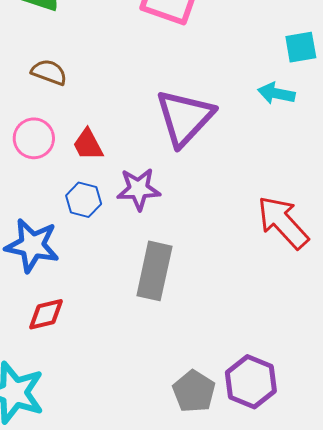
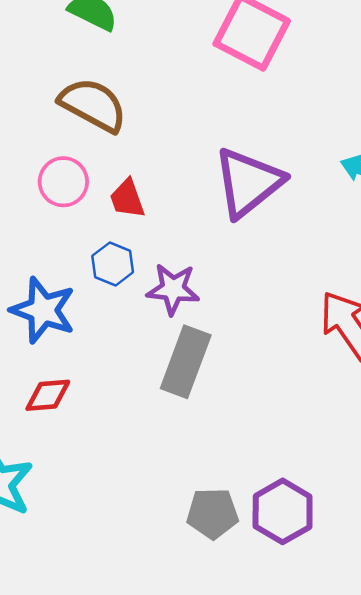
brown semicircle: (49, 72) -> (93, 105), size x1.6
purple star: (138, 189) -> (173, 289), moved
gray pentagon: (194, 391) -> (213, 513), turned 30

